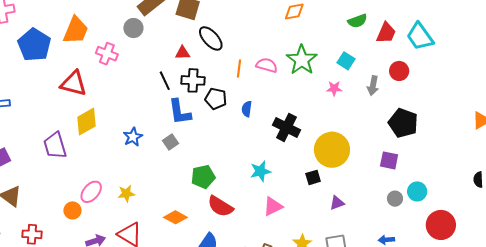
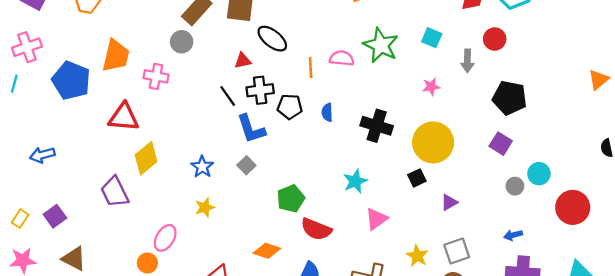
pink star: (334, 88) -> (431, 87), moved
purple square: (389, 160) -> (501, 144), turned 30
yellow star: (126, 194) -> (205, 207), moved

